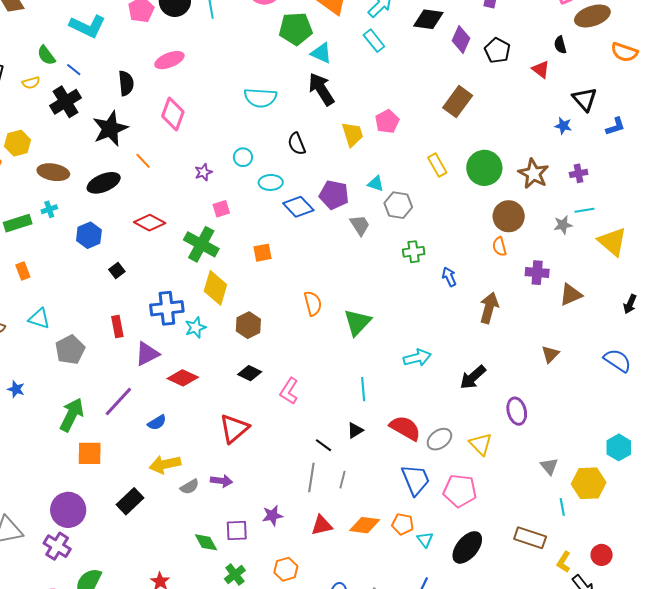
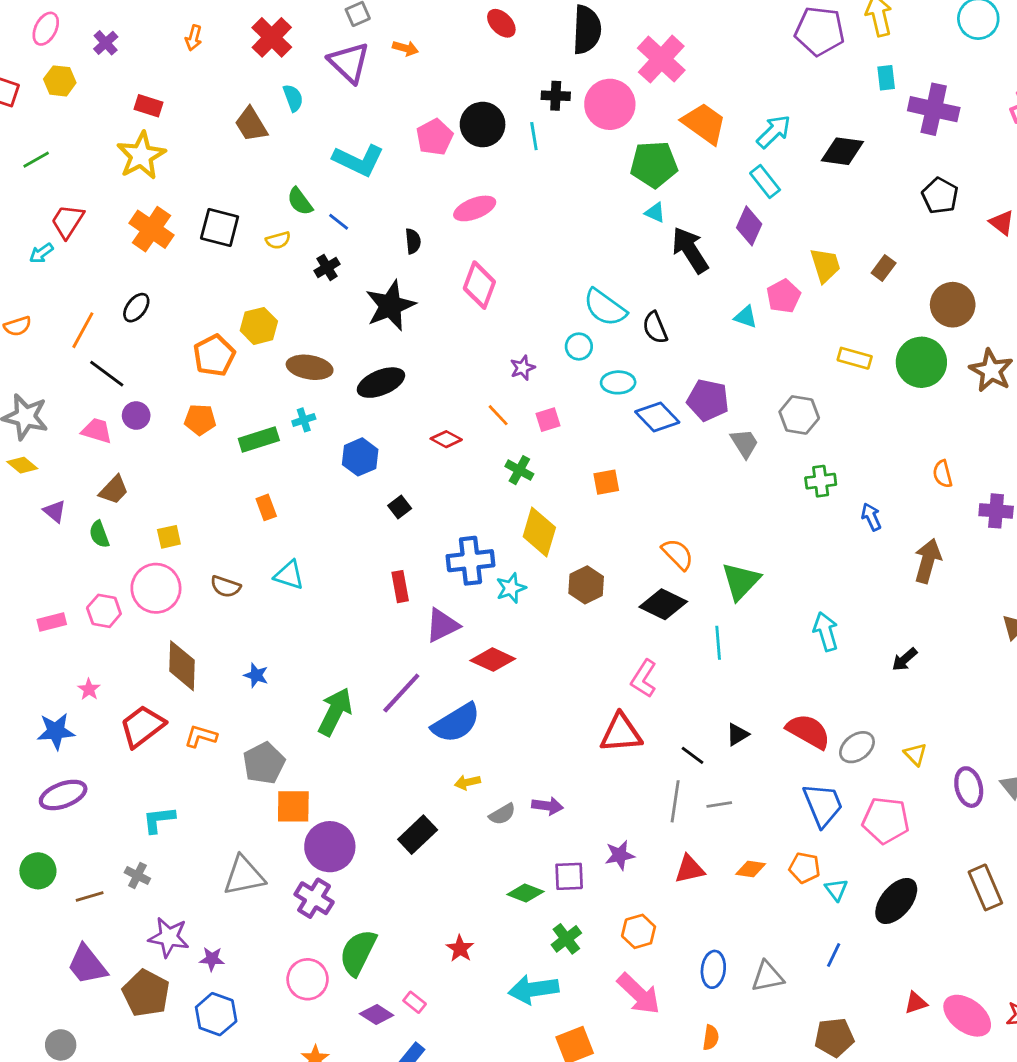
purple diamond: (461, 39) -> (749, 226), moved
cyan triangle: (321, 53) -> (655, 213), moved, size x0.7
black semicircle: (126, 83) -> (413, 241), size x0.7
cyan semicircle: (260, 98) -> (605, 308), moved, turned 32
black cross: (65, 102) -> (327, 267), size x0.6
brown rectangle: (458, 102) -> (884, 268), size x0.6
yellow trapezoid: (352, 134) -> (825, 265), moved
orange line: (143, 161) -> (498, 415), moved
yellow rectangle: (437, 165) -> (855, 358), turned -45
cyan triangle: (376, 184) -> (746, 317), moved
brown circle: (509, 216) -> (953, 305), moved
red diamond: (150, 223) -> (446, 439), size x0.7
green cross: (201, 244) -> (519, 470), size x0.6
orange semicircle: (313, 303) -> (678, 554), turned -30
gray pentagon: (70, 350) -> (264, 763), moved
cyan arrow: (417, 358) -> (826, 632), turned -92
black diamond: (250, 373) -> (663, 604), moved, size x1.4
black arrow: (473, 377) -> (905, 659), size x0.7
cyan line: (363, 389) -> (718, 643), moved
purple ellipse: (517, 411) -> (969, 787), moved
blue semicircle: (157, 423) -> (456, 723), size x1.8
red triangle: (234, 429) -> (621, 733), moved, turned 36
yellow triangle: (481, 444) -> (915, 754), size x0.7
orange square: (90, 453) -> (293, 806), moved
yellow arrow: (165, 464) -> (467, 782), size x0.6
gray line: (342, 480) -> (719, 805), turned 66
orange diamond: (365, 525) -> (751, 869), size x0.7
brown rectangle: (530, 538) -> (985, 887), turned 48
green diamond: (206, 542) -> (525, 893), turned -40

